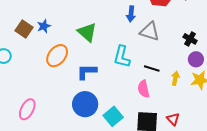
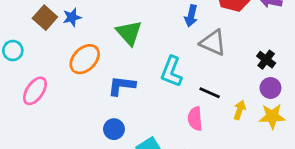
blue circle: (85, 104) -> (114, 129), size x0.6
pink ellipse: (27, 109) -> (35, 91), moved

